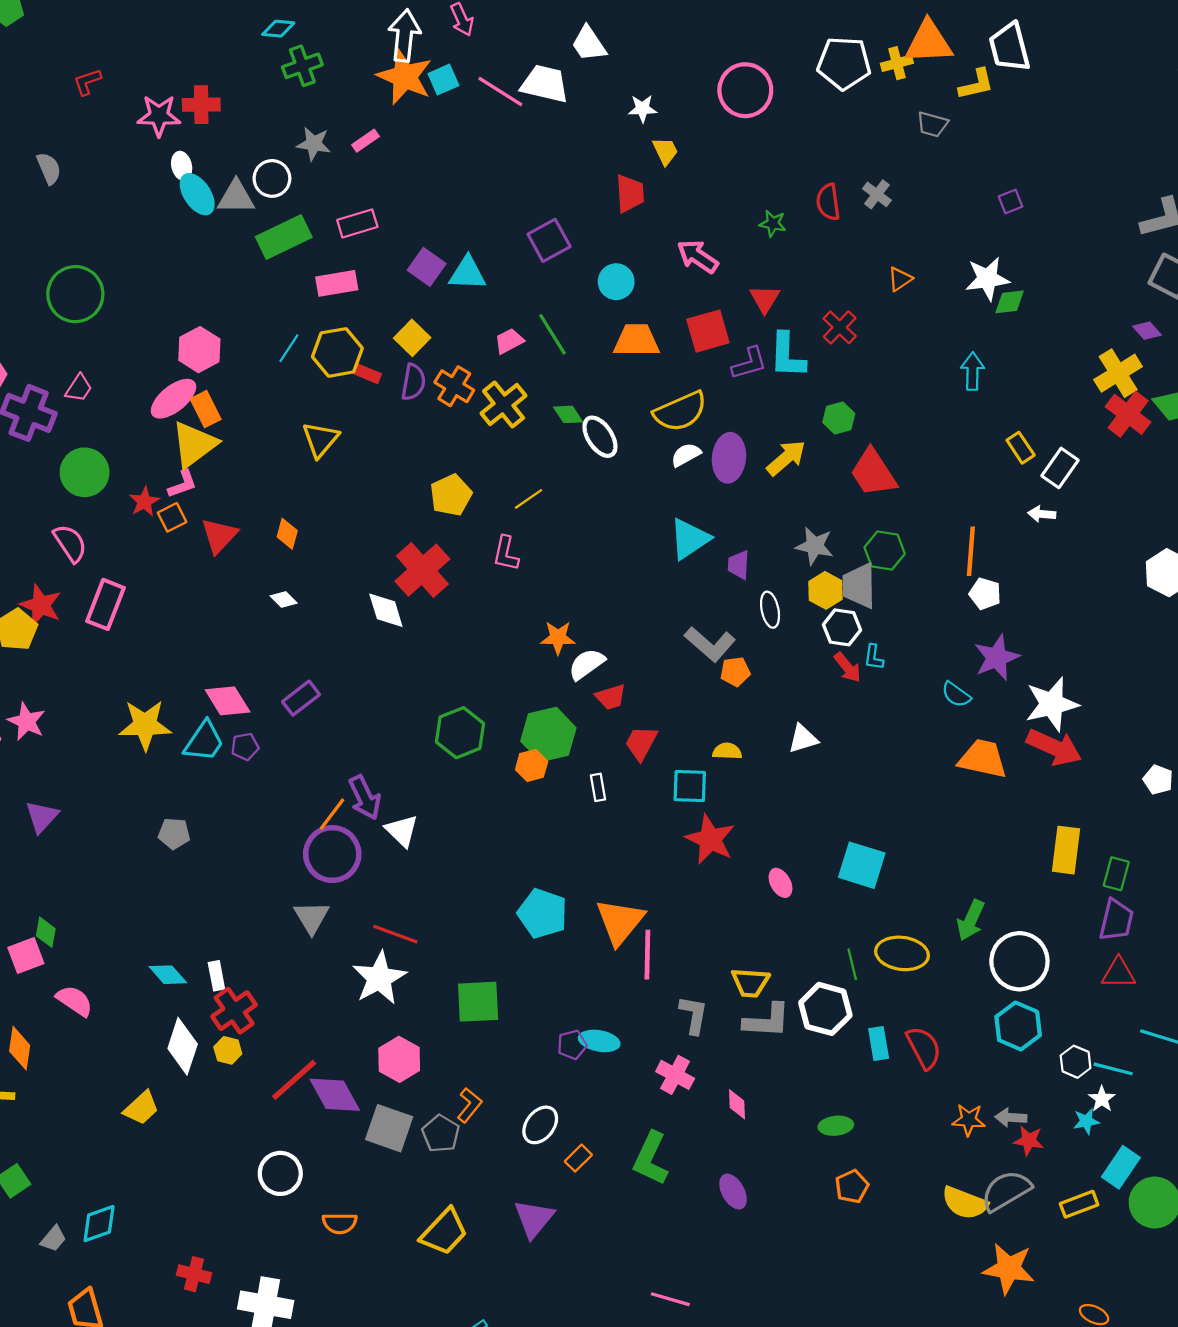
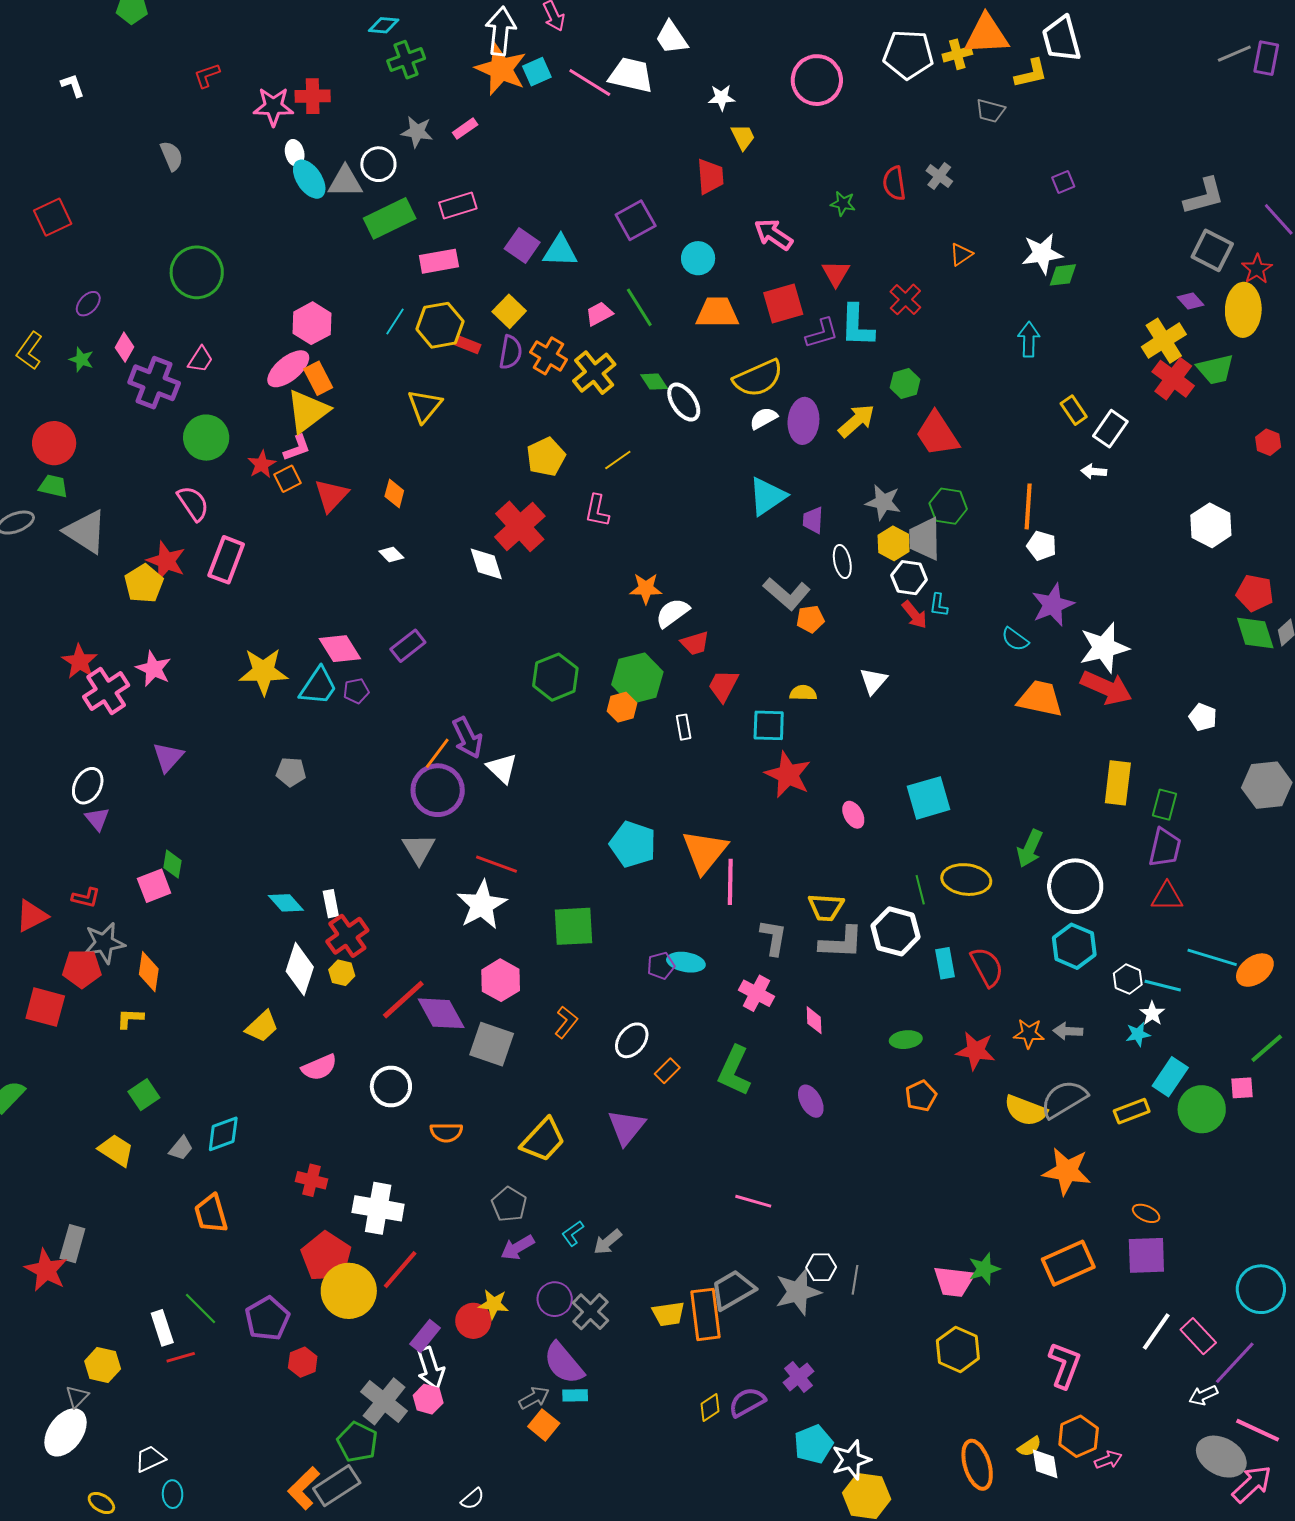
white triangle: (803, 739) -> (873, 681), turned -32
cyan square: (862, 865) -> (929, 798), turned -33
pink semicircle: (75, 1001) -> (319, 1067), moved, turned 123
gray pentagon: (441, 1134) -> (509, 1204), moved
red star: (1029, 1141) -> (976, 1051), moved, size x1.4

